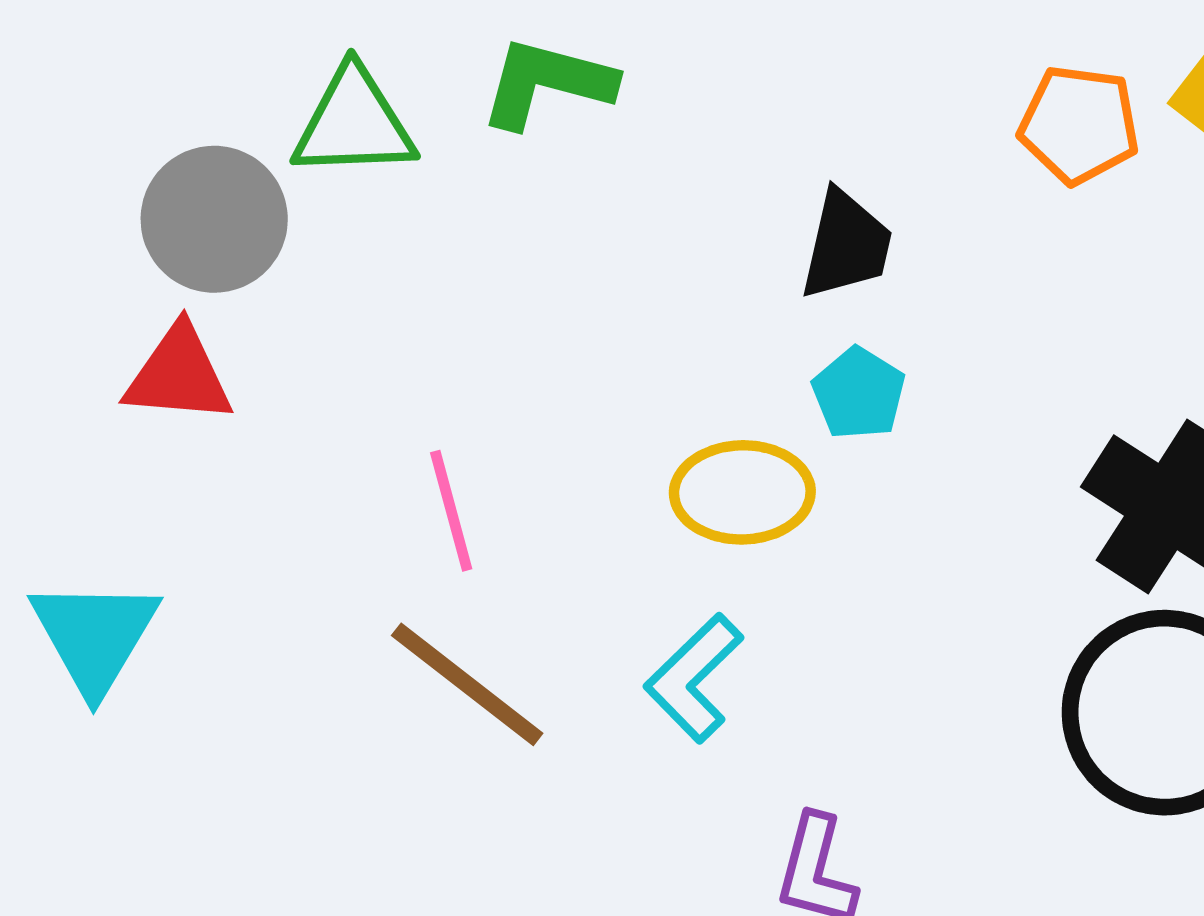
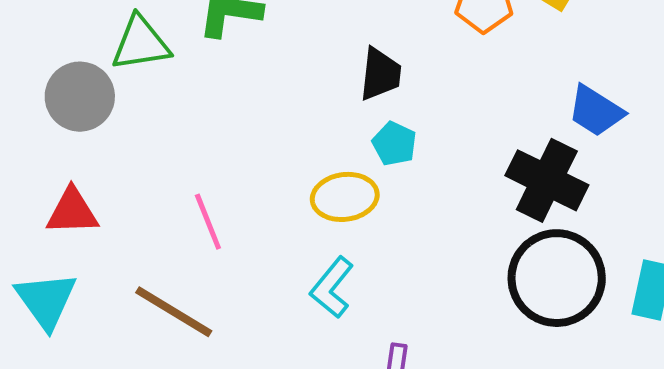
red triangle: (179, 375) -> (72, 212), moved
brown line: (467, 684) -> (174, 312), moved

